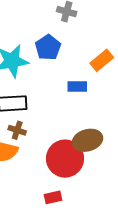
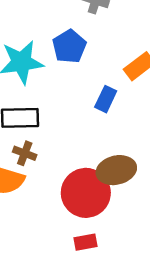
blue rectangle: (77, 87) -> (106, 99), turned -66
red rectangle: (53, 197) -> (85, 242), moved

